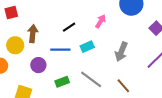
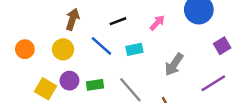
yellow circle: (15, 45) -> (63, 49), moved
blue line: (60, 50) -> (101, 46), turned 30
purple circle: (38, 65) -> (69, 81), moved

